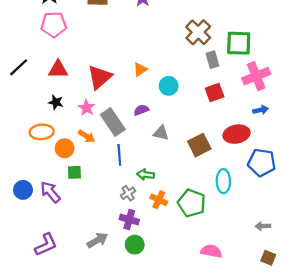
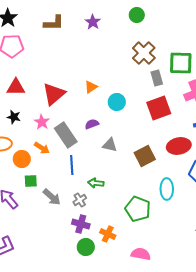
red square: (215, 92) -> (159, 108), size x1.4
orange cross: (159, 200) -> (108, 234), moved
gray arrow: (97, 240) -> (52, 197), moved, turned 72
pink semicircle: (211, 251) -> (141, 254), moved

